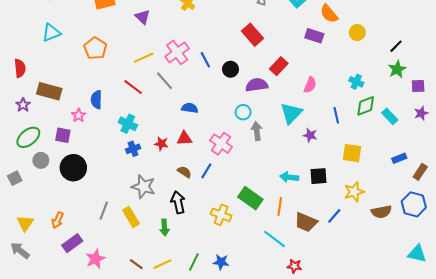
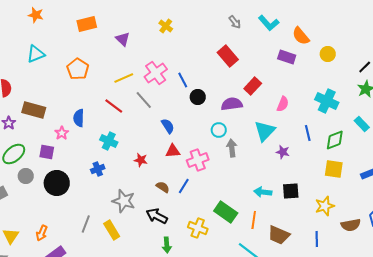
black circle: (230, 69) -> (198, 97), moved
cyan cross: (356, 82) -> (327, 101), size x1.6
green diamond: (366, 106) -> (335, 140), moved
blue semicircle: (190, 108) -> (168, 126), turned 49
cyan rectangle: (390, 116) -> (362, 124), moved
red triangle: (184, 138) -> (173, 151), moved
pink cross: (221, 144) -> (198, 160), turned 35
blue cross: (133, 149) -> (98, 169), moved
yellow square: (352, 153) -> (334, 169), moved
black arrow: (178, 202) -> (157, 216), turned -50
blue line: (334, 216) -> (317, 239), moved, turned -42
green arrow: (164, 227) -> (167, 245), moved

